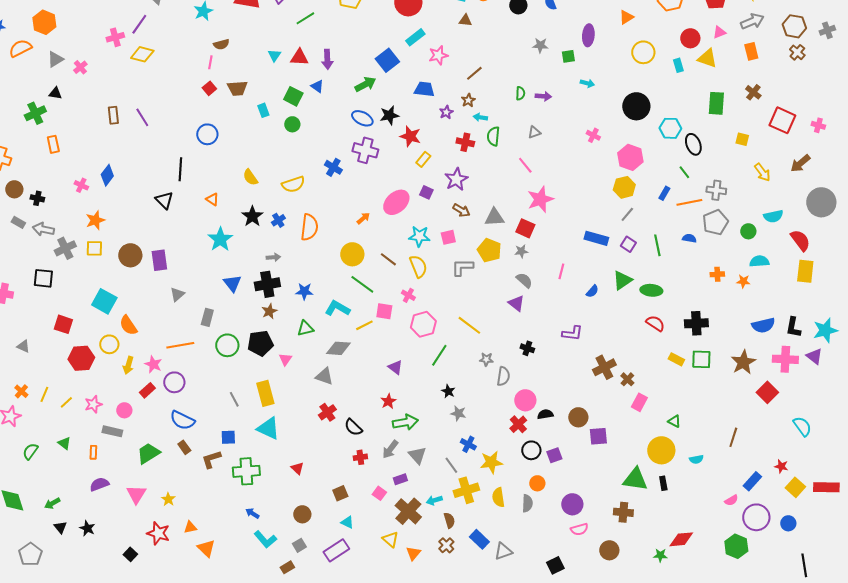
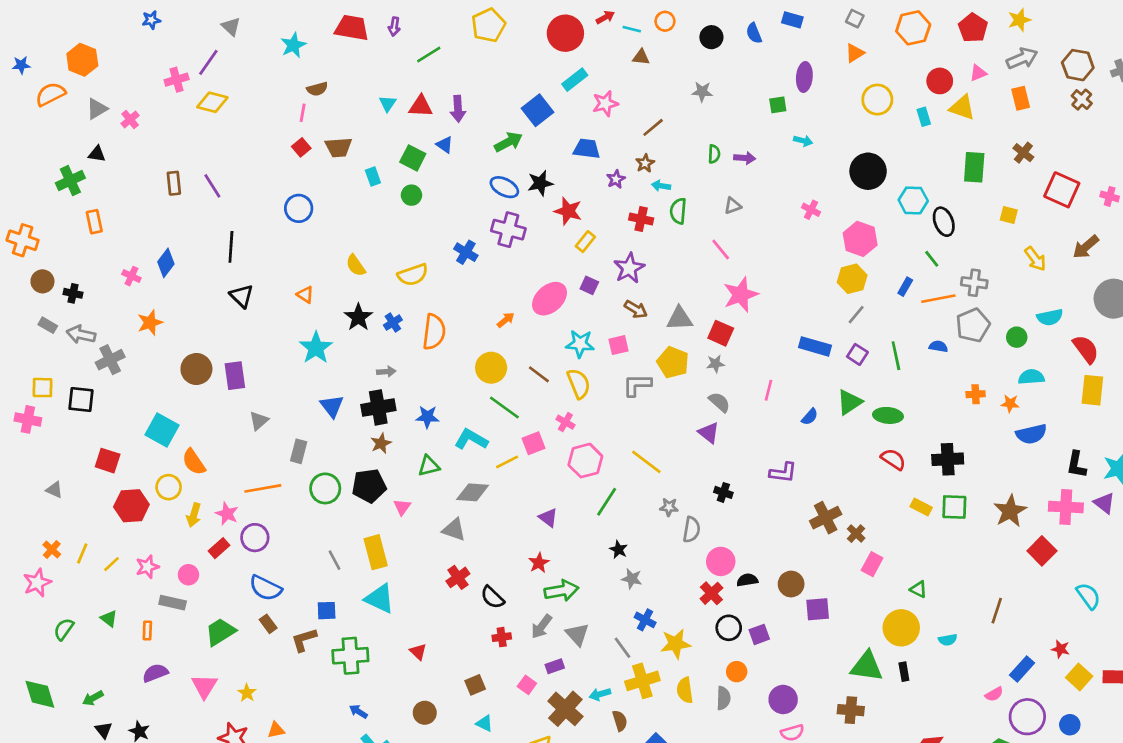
gray star: (540, 45) -> (702, 92), moved
black line: (180, 169) -> (231, 247), moved
yellow square: (94, 248) -> (42, 388), moved
pink square: (384, 311) -> (534, 443), turned -30
blue semicircle: (763, 325) -> (1031, 434), moved

